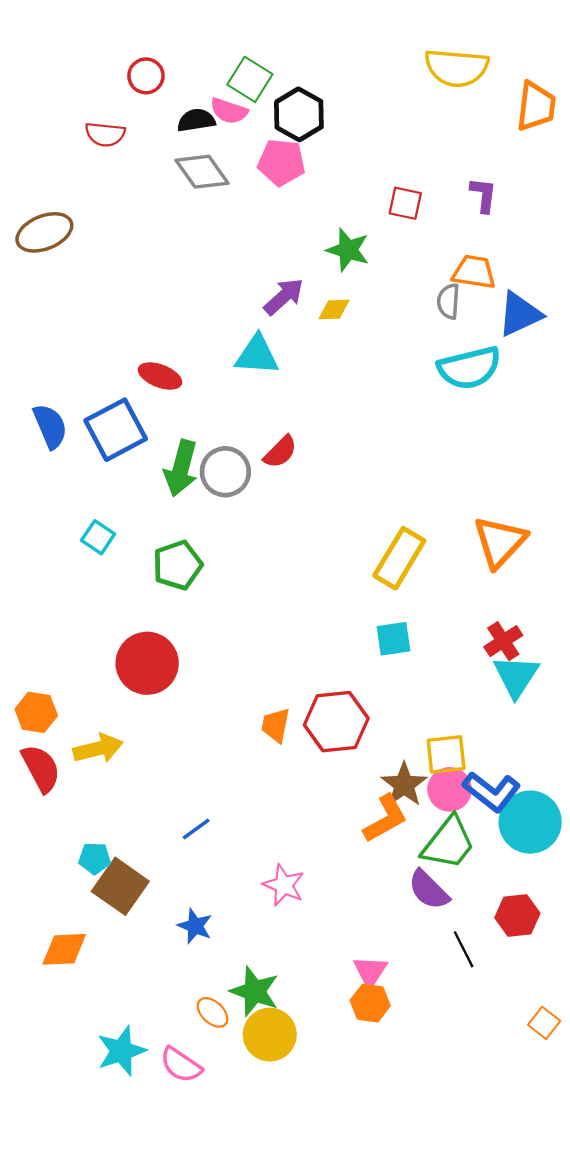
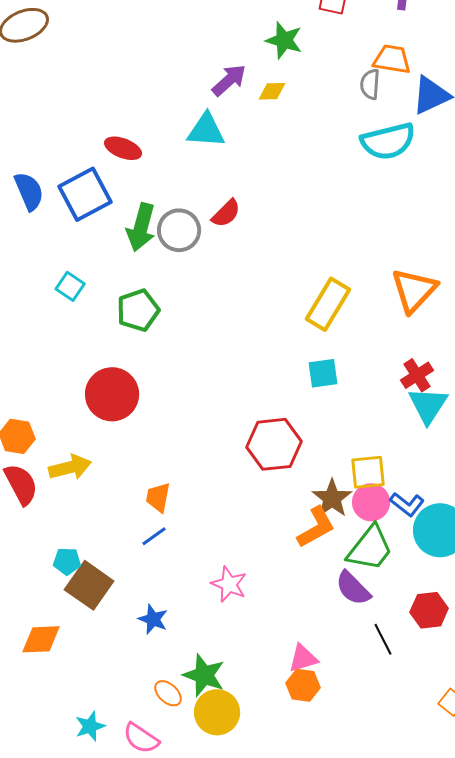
orange trapezoid: (276, 725) -> (158, 497), moved
blue L-shape: (492, 792) -> (407, 504), size x0.7
pink triangle: (370, 972) -> (303, 658), turned 40
cyan star: (121, 1051) -> (90, 726), size x0.7

